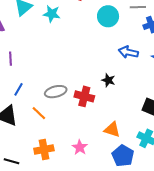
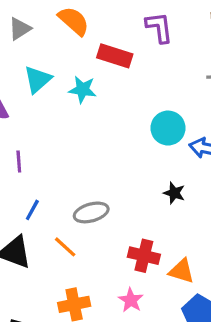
cyan circle: (108, 16) -> (168, 128), moved
red cross: (84, 96) -> (144, 256), moved

